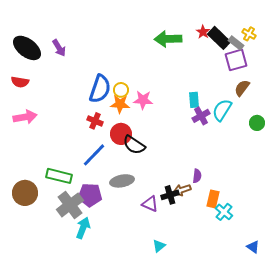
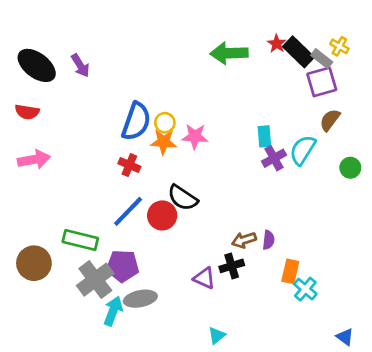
red circle: (121, 134) -> (162, 215), moved
gray ellipse: (122, 181) -> (140, 299), moved
brown arrow: (182, 190) -> (244, 240), moved

